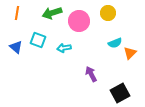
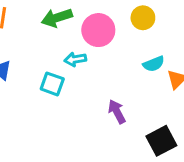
cyan square: (38, 40) -> (52, 84), moved
cyan arrow: (64, 48) -> (75, 59), moved

